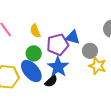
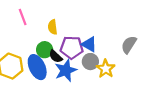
gray circle: (90, 51) -> (90, 62), moved
yellow star: (97, 66) -> (106, 69), moved
black semicircle: (51, 81) -> (56, 56), moved, turned 72

